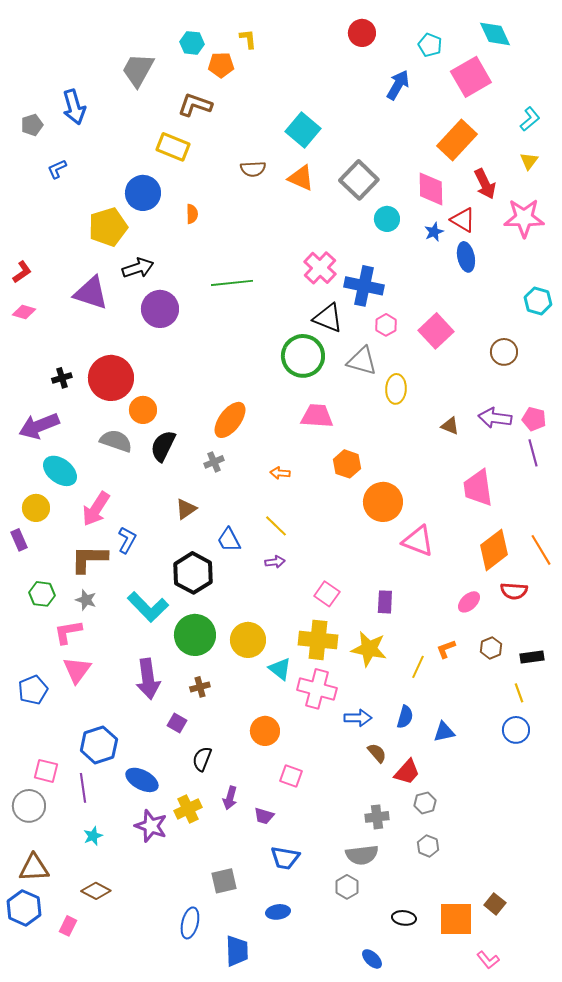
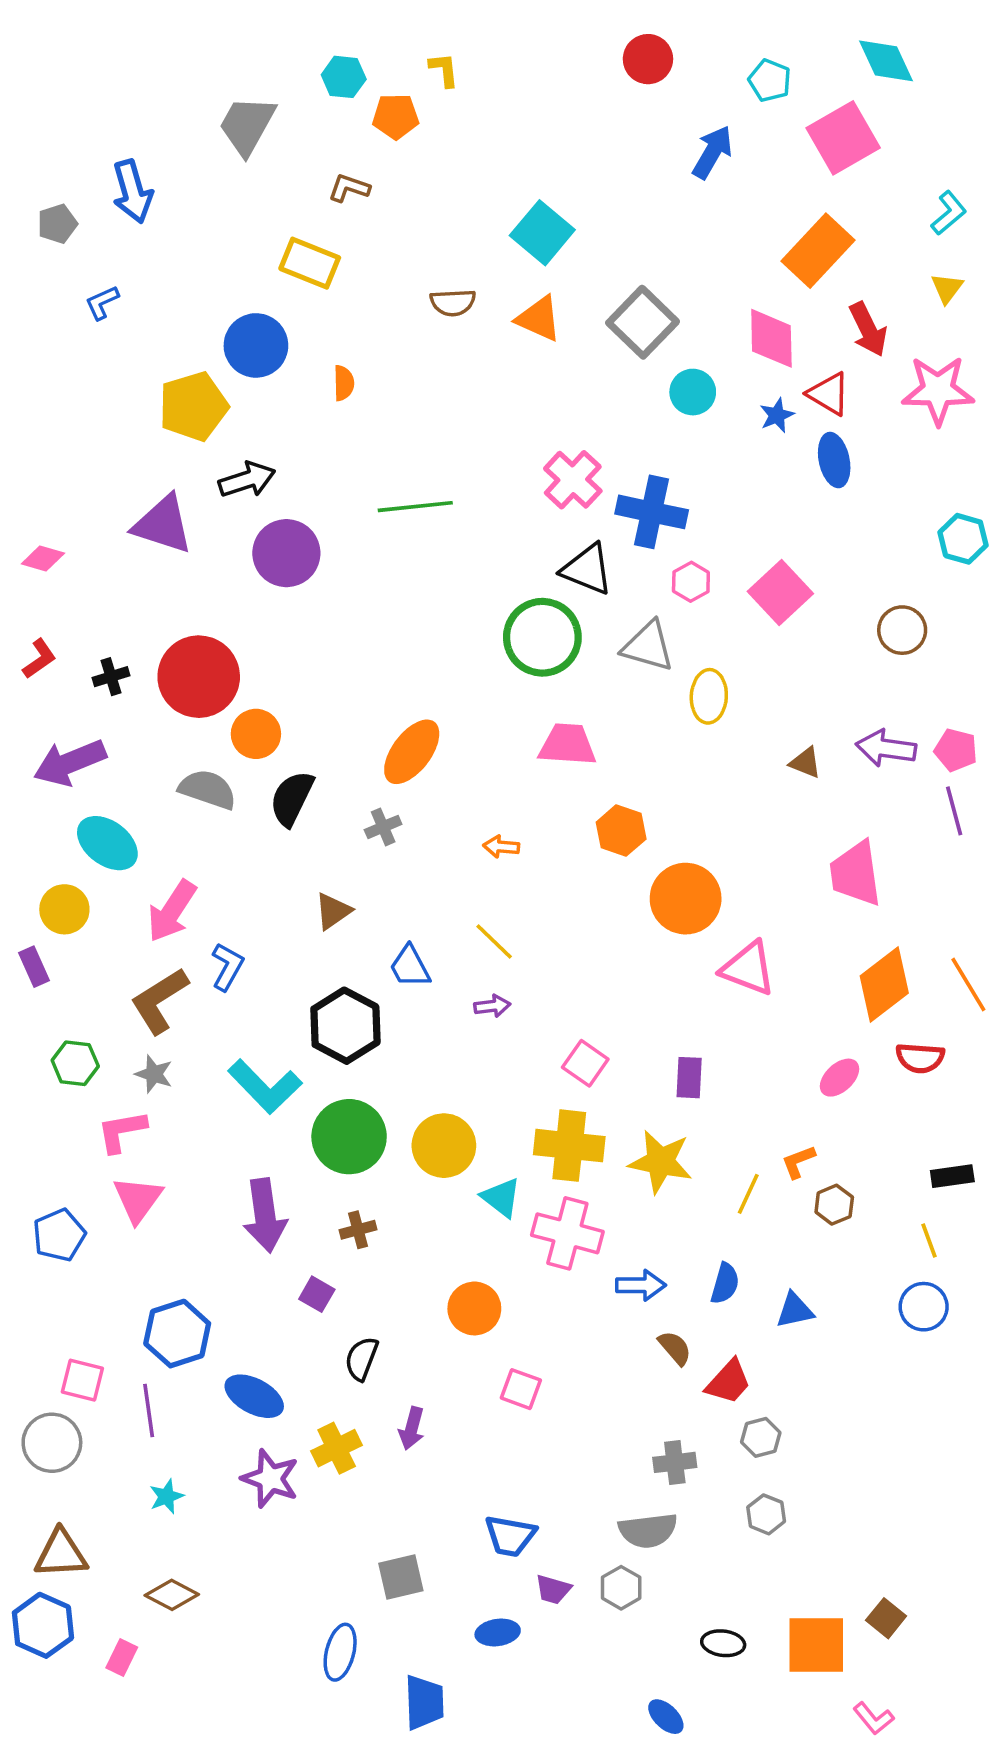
brown L-shape: (195, 105) -> (349, 188), size x0.7
red L-shape: (22, 272) -> (39, 659), moved
brown L-shape: (89, 559) -> (159, 1001), turned -33
brown hexagon: (491, 648) -> (834, 1205), moved
purple trapezoid: (264, 816) -> (553, 1590), moved

